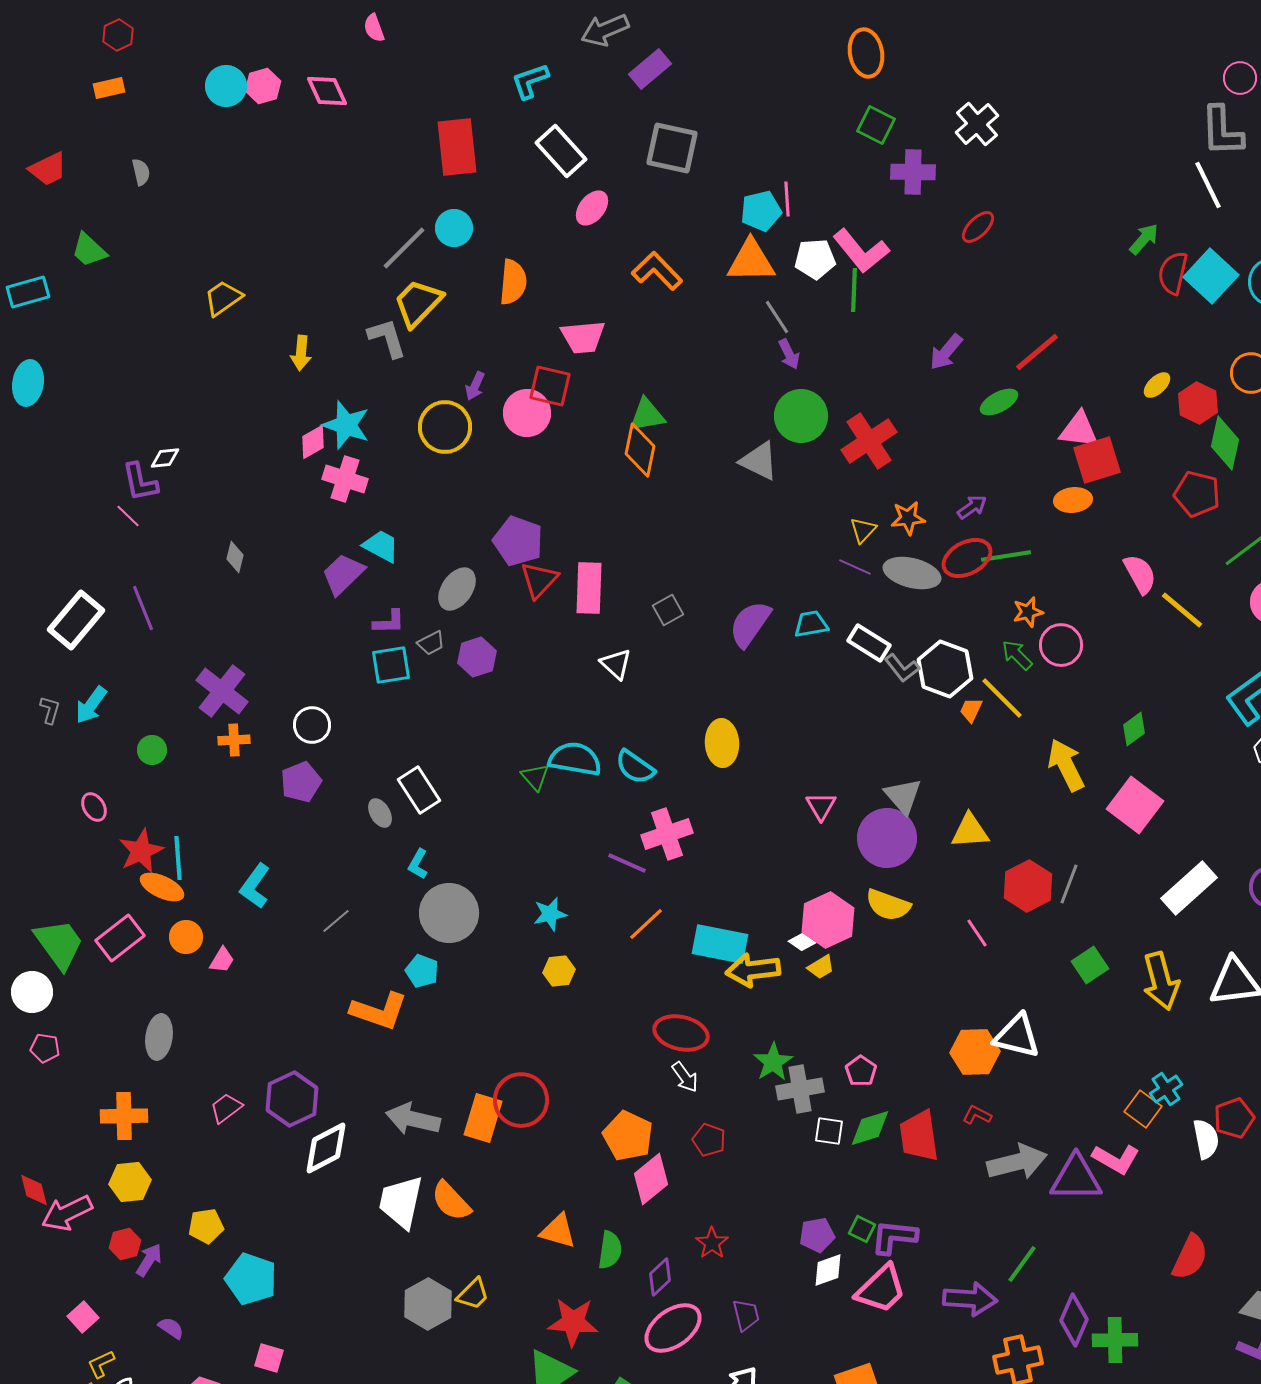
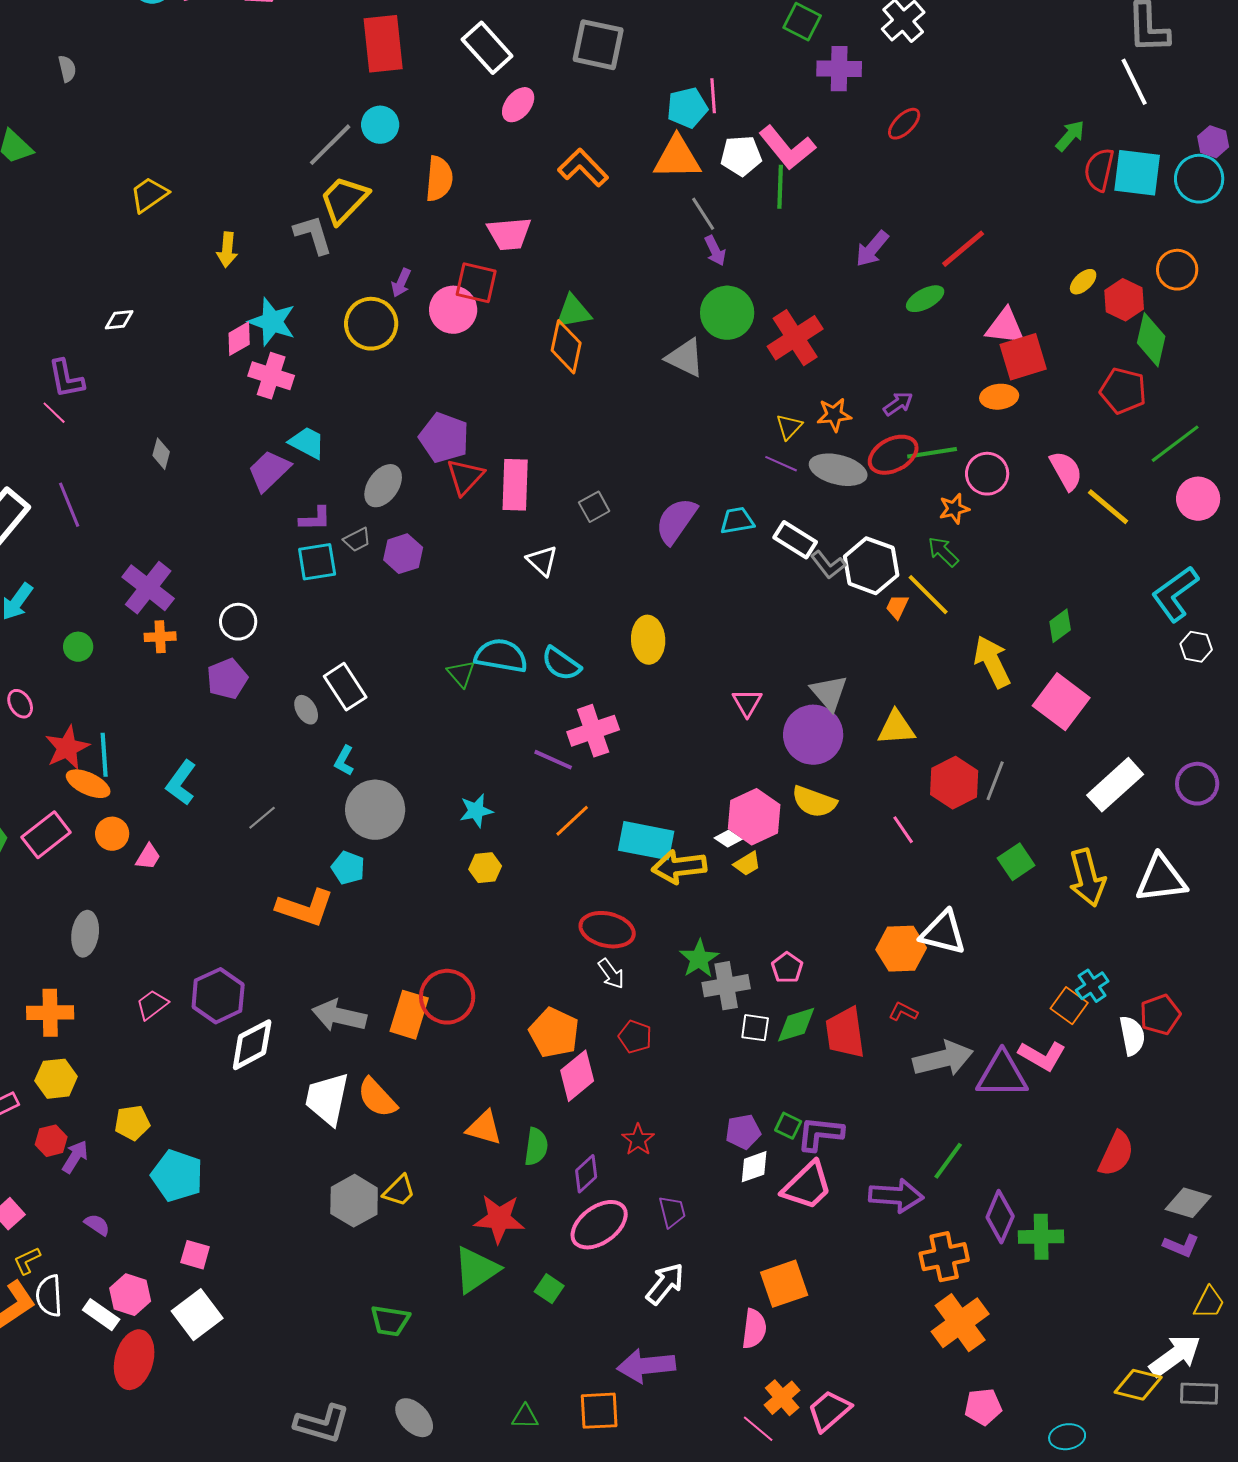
cyan square: (1211, 276) -> (1137, 173), turned -36
white diamond: (165, 458) -> (119, 320), moved
pink circle: (1061, 645) -> (987, 474), moved

